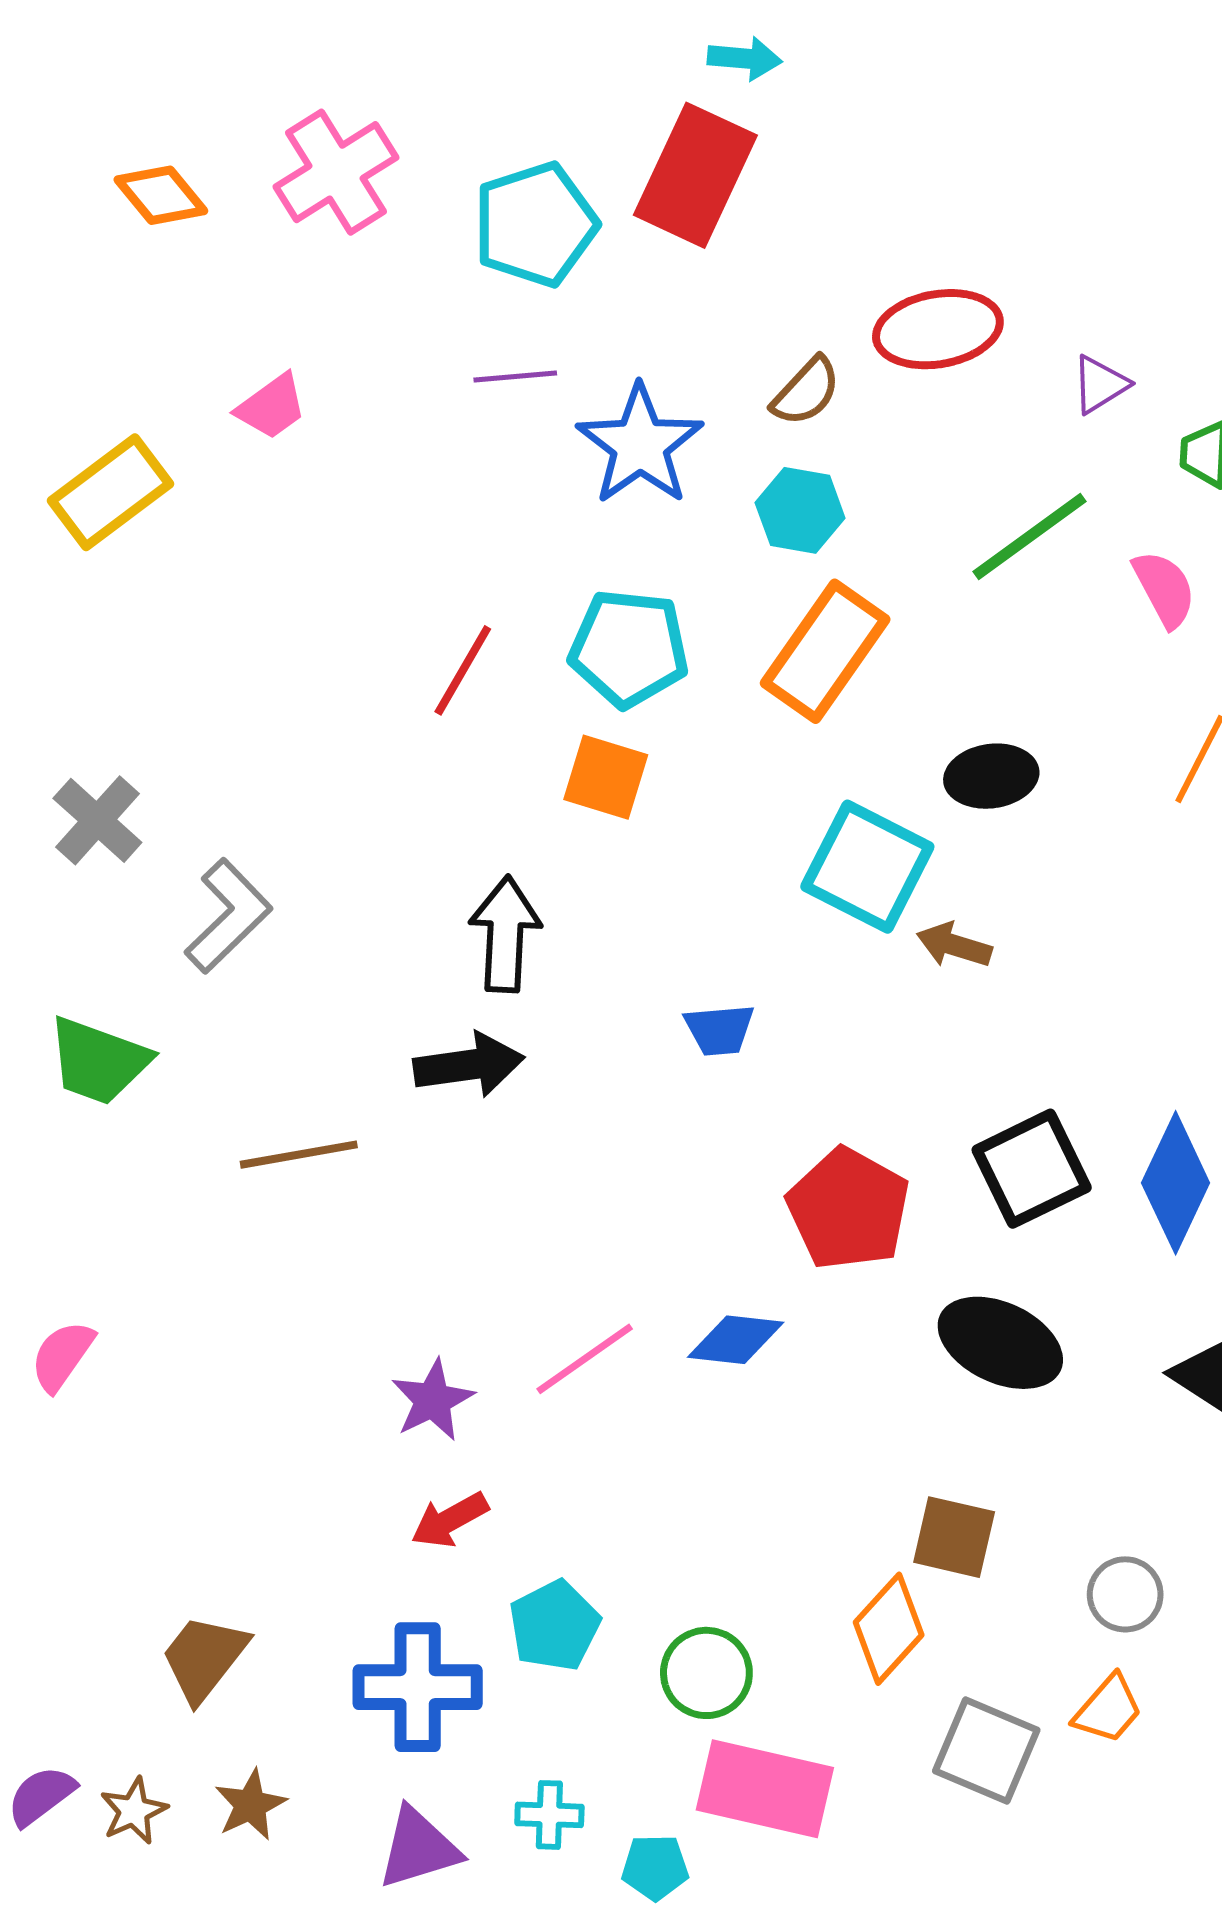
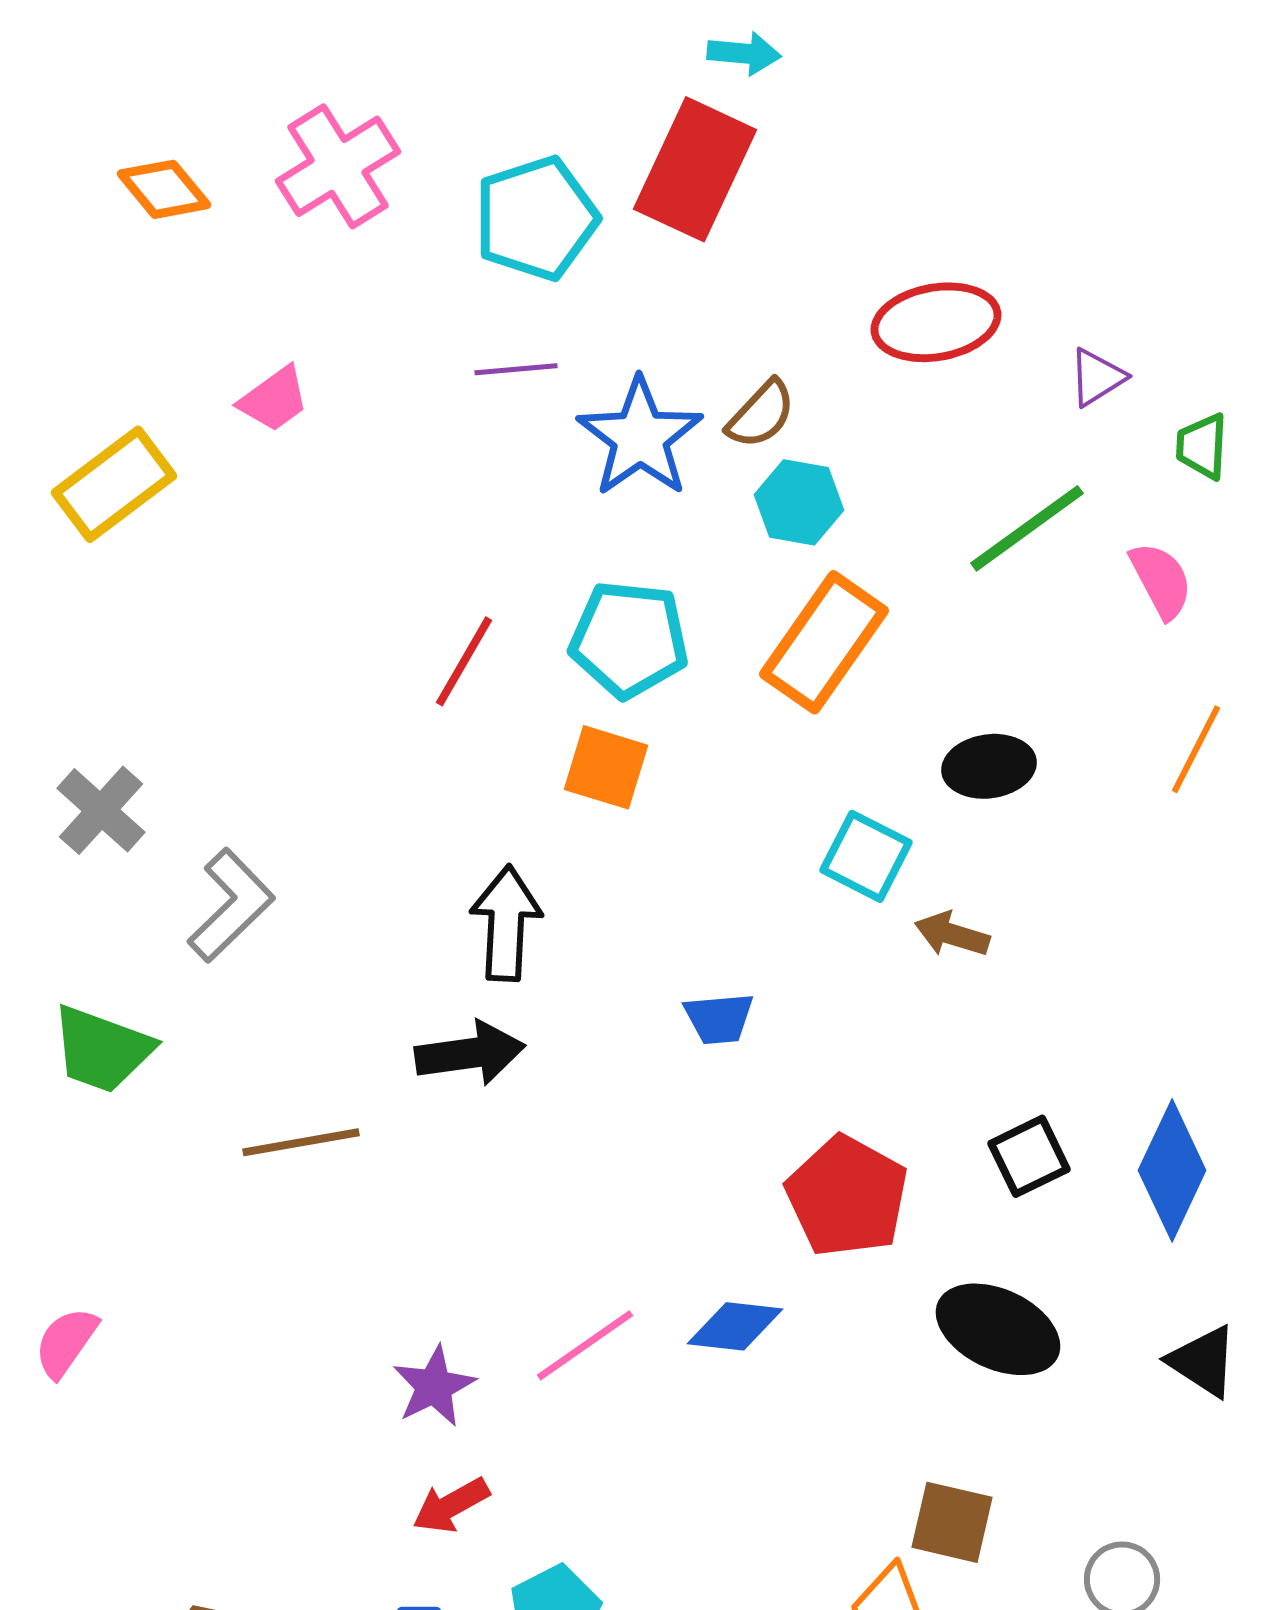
brown semicircle: (806, 392) -> (761, 414), moved
cyan square: (867, 867) -> (866, 856), size x0.7
black square: (1032, 1169) -> (1029, 1156), size x0.7

